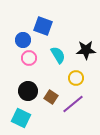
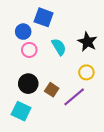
black star: (86, 50) -> (87, 42), turned 30
yellow circle: (76, 78) -> (86, 72), moved

